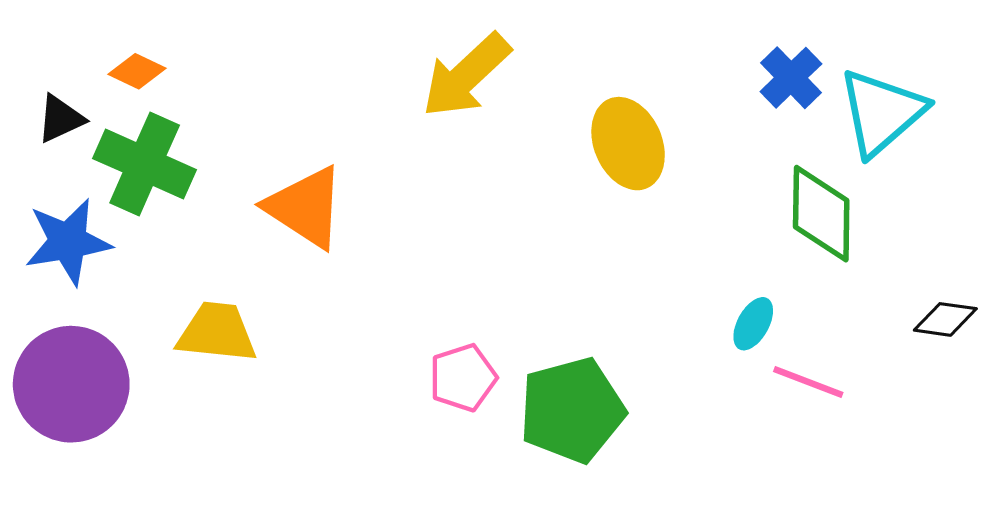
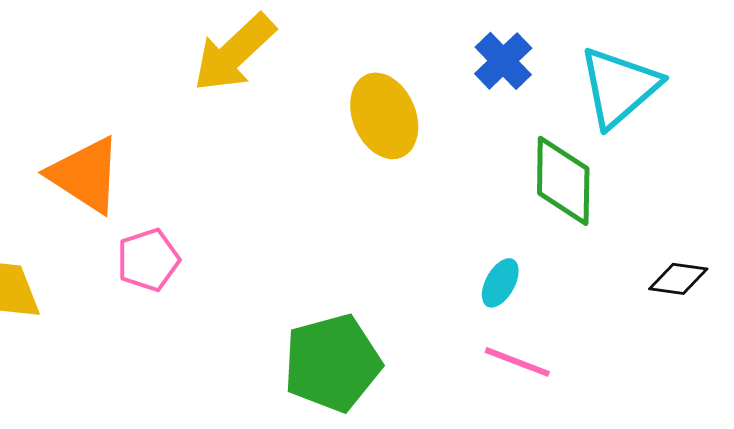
blue cross: (791, 78) -> (503, 61), moved
pink pentagon: (463, 378) -> (148, 260), moved
pink line: (808, 382) -> (517, 362), moved

